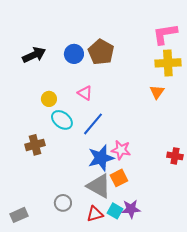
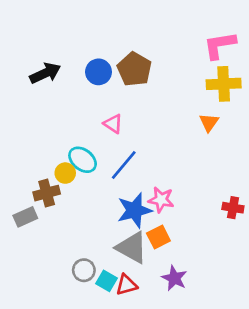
yellow circle: (49, 99) -> (65, 173), moved
purple star: (131, 209) -> (174, 278), turned 30
cyan square: (115, 211) -> (106, 281), moved
gray rectangle: (19, 215) -> (25, 217), moved

